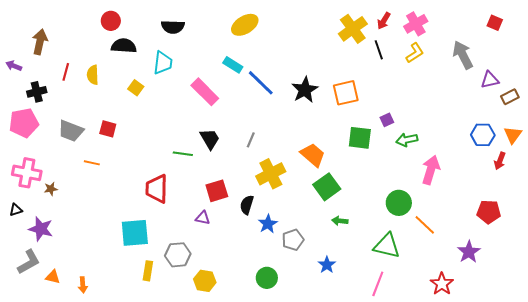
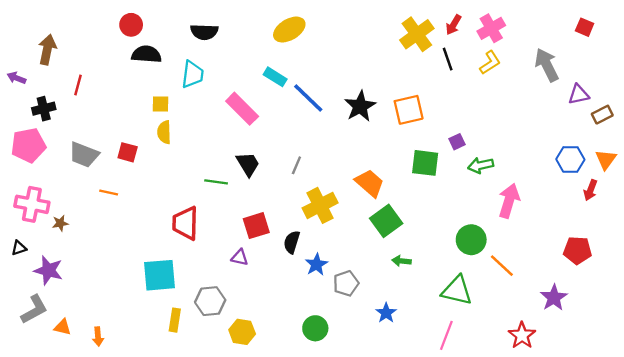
yellow semicircle: (93, 75) -> (164, 132), moved
yellow square: (136, 88) -> (161, 104), turned -35

